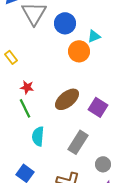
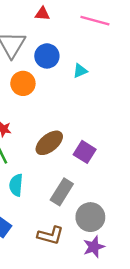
orange circle: (79, 51) -> (23, 83), moved
gray circle: (103, 164) -> (90, 217), size x1.6

